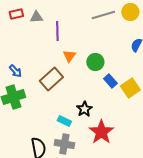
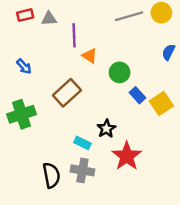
orange triangle: (69, 56) -> (90, 56), moved, turned -32
blue arrow: (15, 71) -> (24, 66), moved

